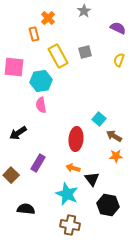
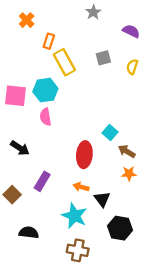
orange cross: (48, 18) -> (27, 20), moved
orange rectangle: (34, 34) -> (49, 41), moved, turned 32
gray square: (85, 52) -> (103, 58), moved
pink square: (14, 67) -> (15, 96), moved
black arrow: (18, 133) -> (20, 148), turned -114

